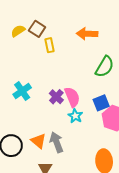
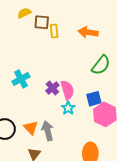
brown square: (37, 29) -> (42, 22), turned -35
yellow semicircle: (18, 31) -> (24, 13), moved
yellow rectangle: (49, 45) -> (54, 31), moved

